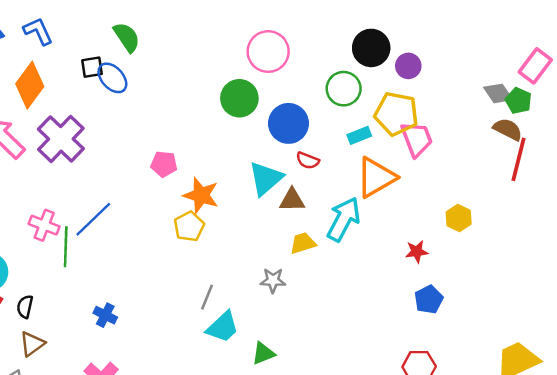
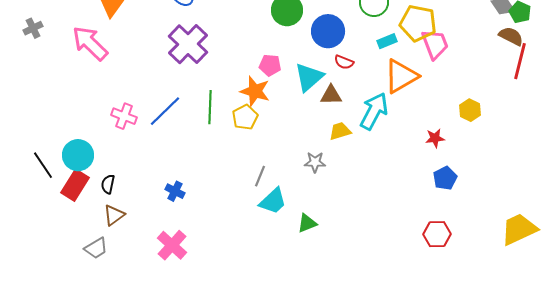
purple cross: (61, 139) -> (188, 44), moved
pink pentagon: (164, 164) -> (270, 65), moved
green line: (66, 247) -> (210, 107), moved

